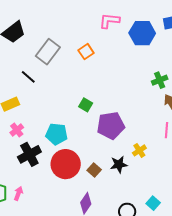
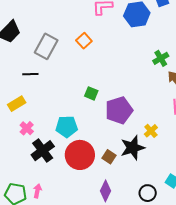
black line: (28, 77) -> (30, 74), turned -35
black star: (119, 164) -> (133, 148), size x1.4

